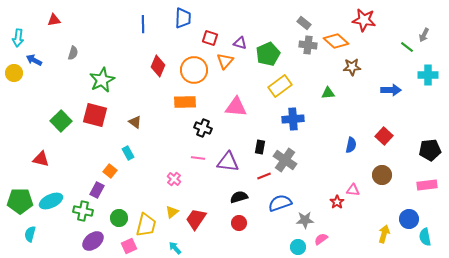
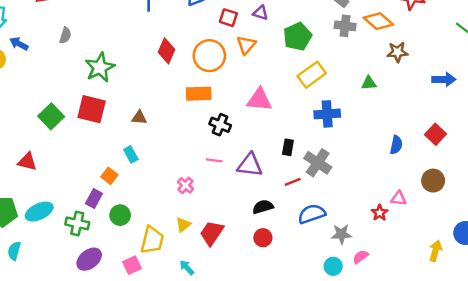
purple triangle: (240, 43) -> (261, 13), moved
brown triangle: (135, 122) -> (139, 118), turned -32
green circle: (119, 218) -> (120, 215), moved

